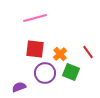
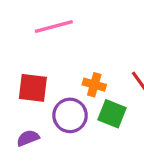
red square: (35, 49) -> (33, 88), moved
orange cross: (60, 54) -> (94, 85), turned -32

